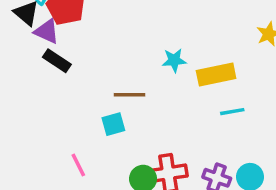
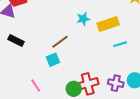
black rectangle: (57, 61) -> (16, 40), moved
brown line: (129, 95) -> (60, 42), turned -30

